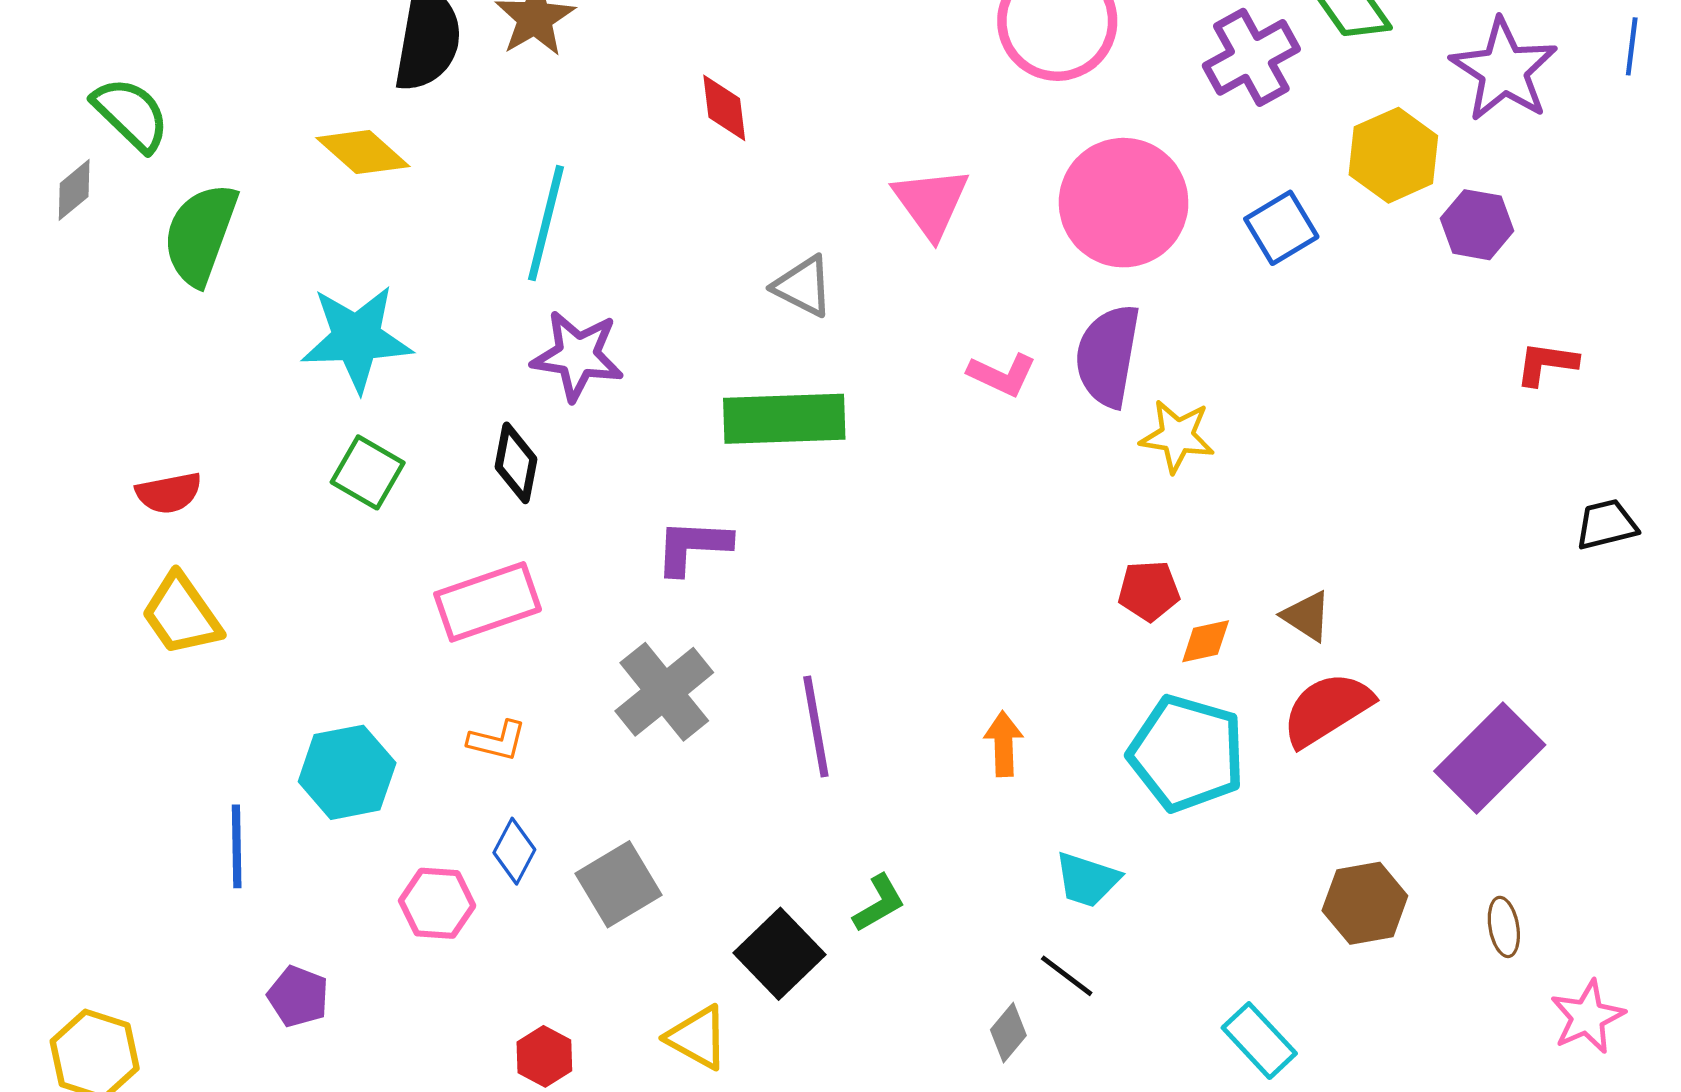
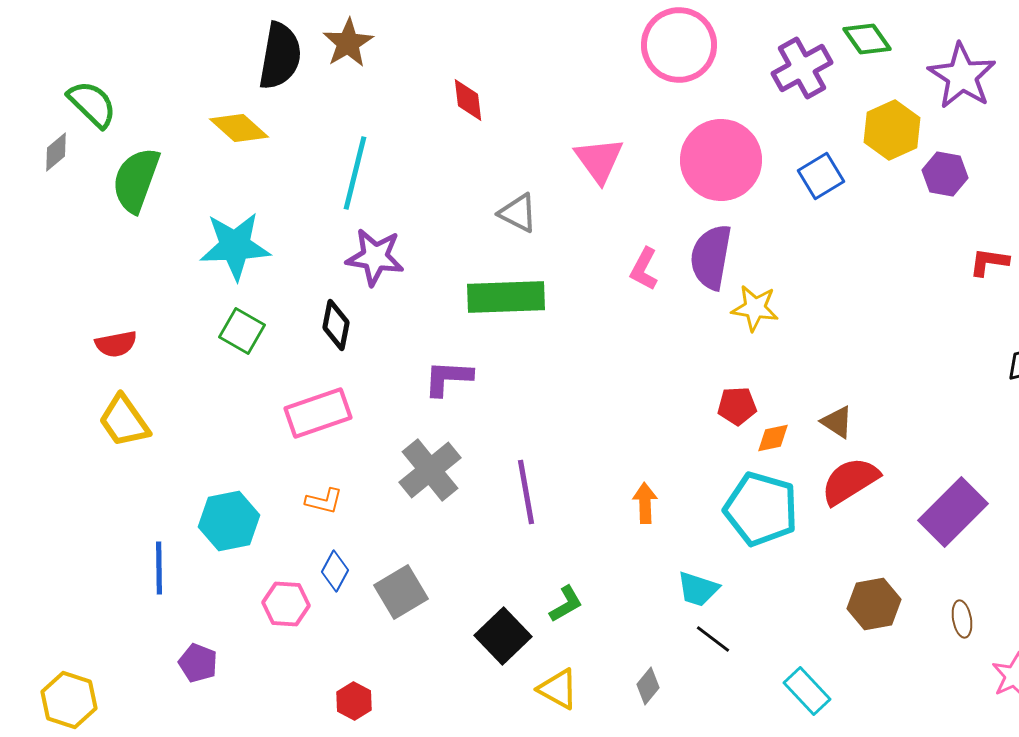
pink L-shape: (1002, 375) -> (644, 269), turned 93
black line: (1067, 976) -> (713, 639), moved
yellow triangle: (697, 1037) -> (558, 689), moved

